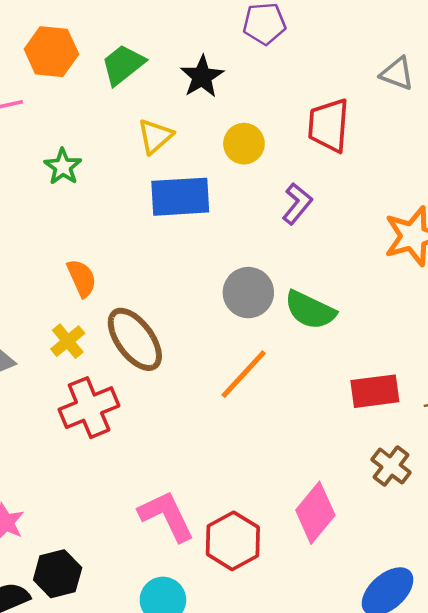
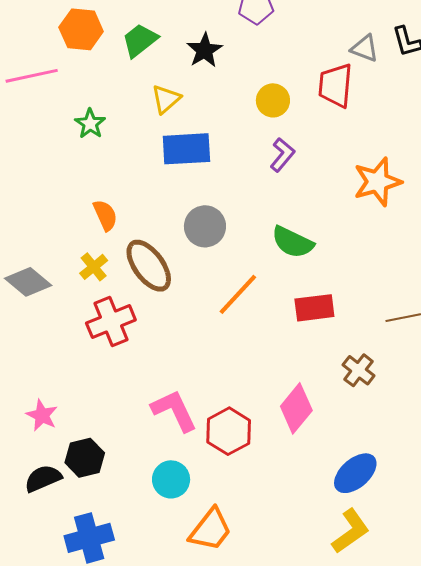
red trapezoid: (329, 125) -> (335, 85), moved
yellow circle: (244, 144) -> (273, 100), moved
gray circle: (248, 293) -> (205, 226), moved
red rectangle: (375, 391) -> (314, 308), moved

